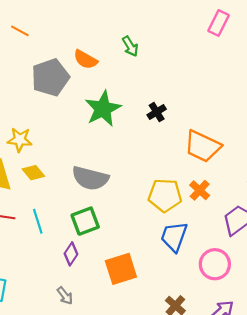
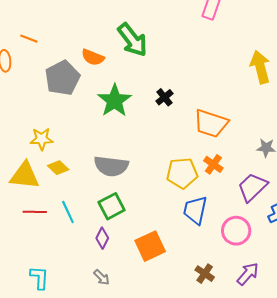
green arrow: (130, 46) -> (132, 40), size x1.8

